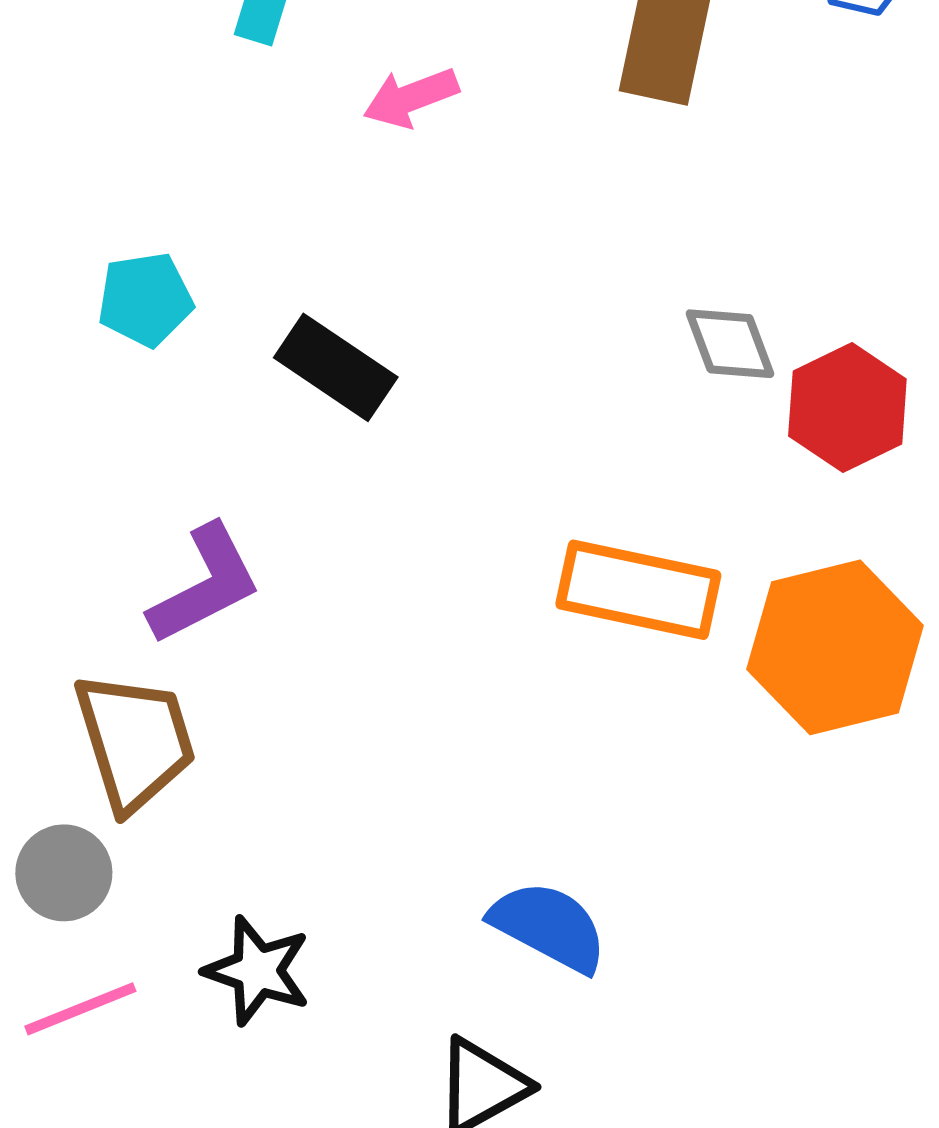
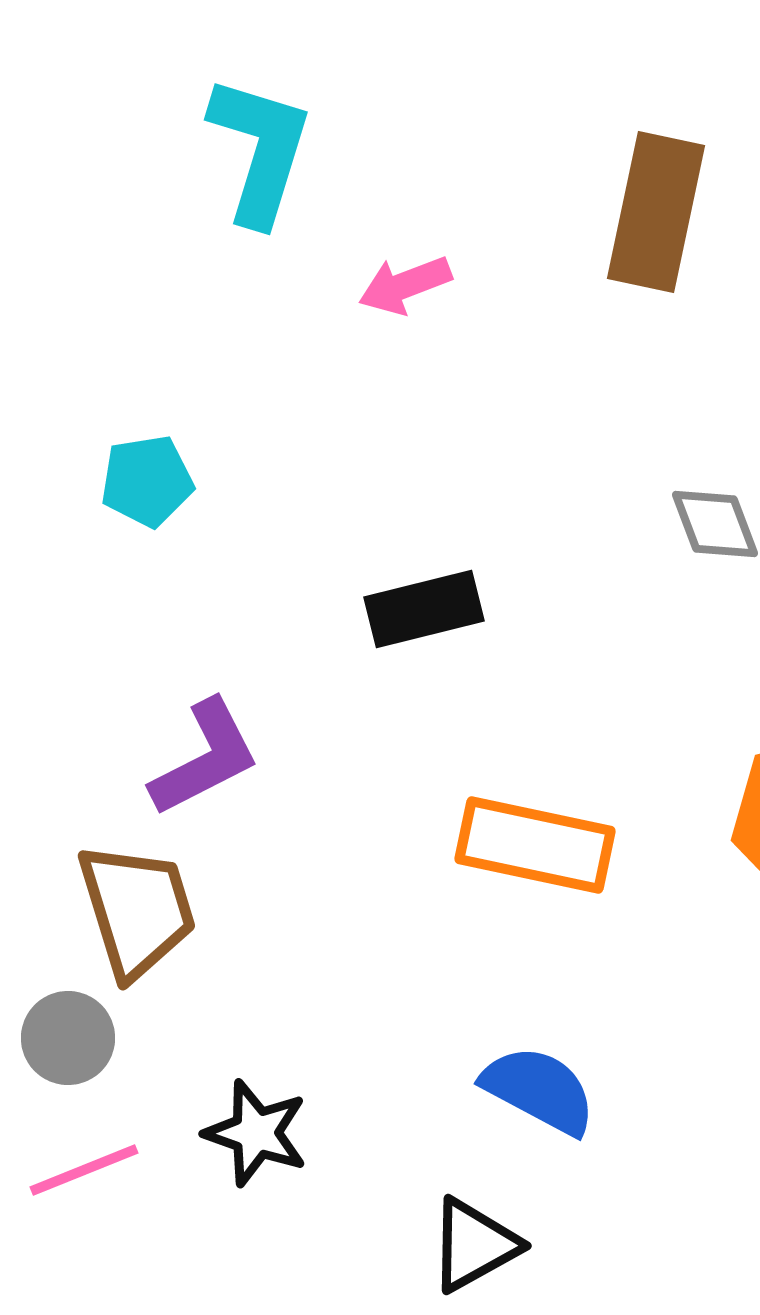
black rectangle: (336, 367) -> (424, 609), moved, turned -48
orange rectangle: (638, 590) -> (535, 845), moved

